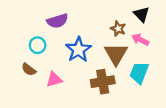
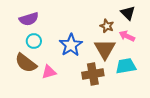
purple semicircle: (57, 21) -> (29, 19), moved
brown semicircle: (29, 69) -> (26, 63), size x1.6
cyan trapezoid: (139, 73) -> (126, 66), turned 60

